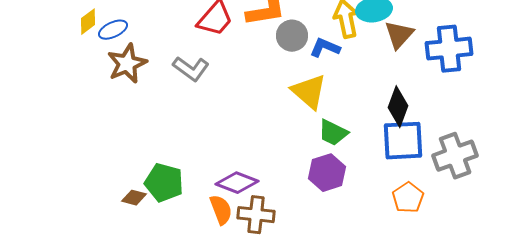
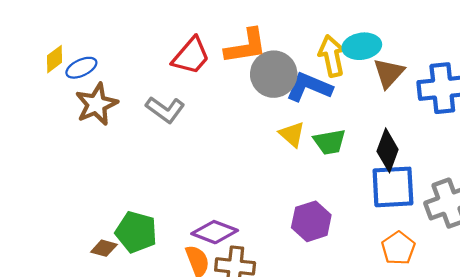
gray circle: (292, 36) -> (274, 74), size x1.4
blue L-shape: (325, 48) -> (309, 87), size x1.4
yellow triangle: (309, 92) -> (292, 134), size x0.7
green trapezoid: (333, 133) -> (330, 142), moved, turned -36

